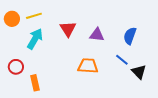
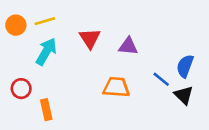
blue semicircle: (130, 36) -> (185, 66), moved

